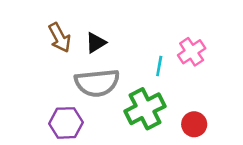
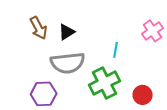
pink cross: (192, 52) -> (153, 31), moved

